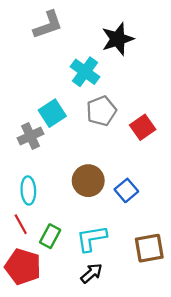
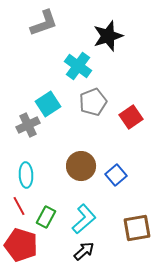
cyan L-shape: (91, 238) -> (84, 219), turned 148

